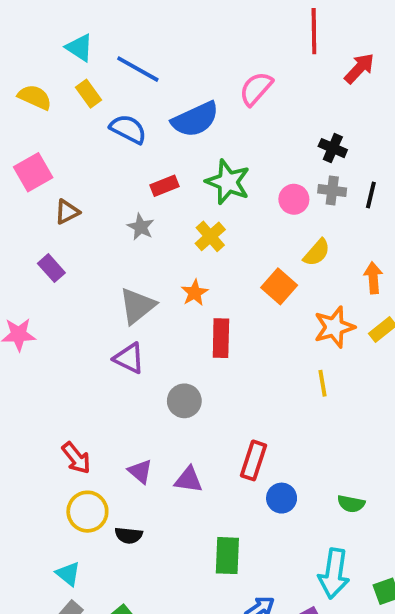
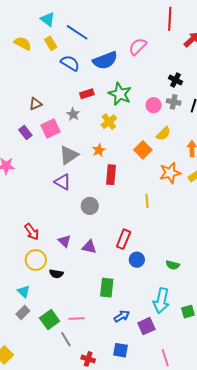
pink square: (33, 172) -> (51, 128), moved
yellow line: (322, 383) -> (147, 201), moved

